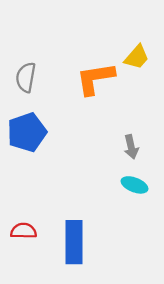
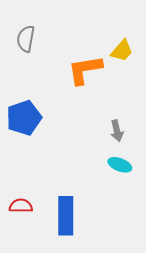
gray semicircle: (26, 77) -> (26, 39), moved

